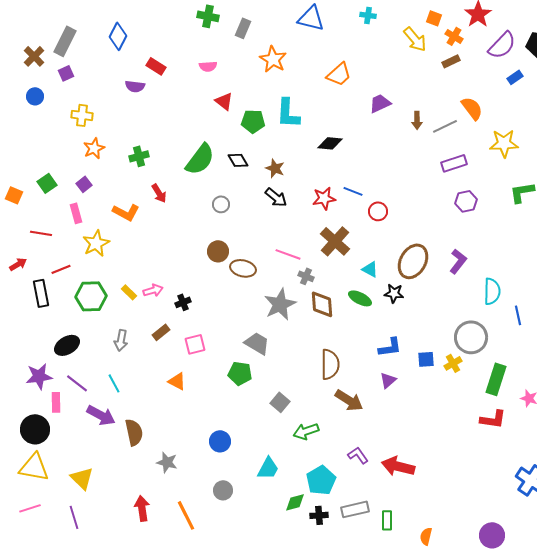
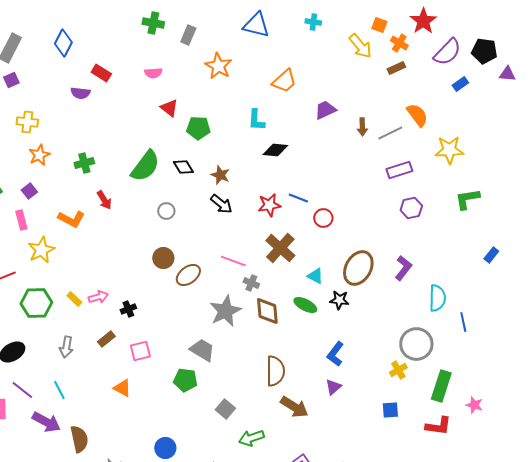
cyan L-shape: (288, 113) -> (256, 120), moved, size x0.7
brown ellipse: (243, 268) -> (188, 275), turned -50
blue L-shape: (390, 347) -> (335, 354), turned 135
blue square: (426, 359) -> (390, 410), moved

